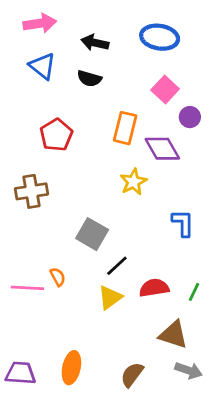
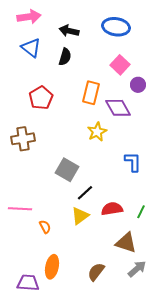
black semicircle: (89, 78) -> (65, 57), turned -90
orange semicircle: (58, 277) -> (45, 227), moved
gray arrow: (189, 370) -> (137, 269), turned -60
purple trapezoid: (20, 373) -> (28, 283), moved

